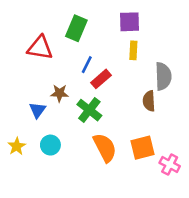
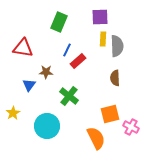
red triangle: (40, 48) -> (23, 48), moved
gray semicircle: (163, 76) -> (117, 46), moved
green cross: (89, 110) -> (69, 96), moved
cyan circle: (50, 145) -> (47, 126), moved, size x1.6
orange semicircle: (105, 148) -> (96, 138), moved

